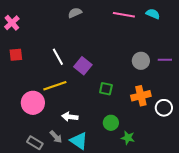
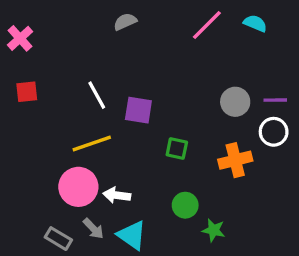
pink line: (124, 15) -> (207, 25), turned -55
purple square: (83, 66) -> (138, 110), turned -30
pink circle: (33, 103) -> (78, 187), moved
white circle: (164, 108) -> (274, 132), moved

